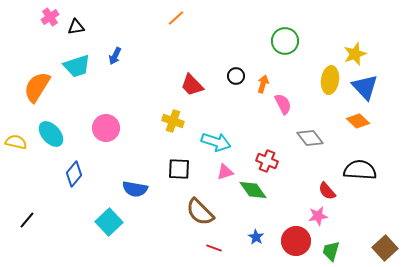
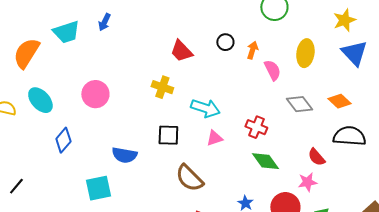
yellow ellipse: (330, 80) -> (305, 53), moved
orange diamond: (358, 121) -> (339, 101), moved
green diamond: (253, 190) -> (265, 161), moved
cyan square: (109, 222) -> (98, 188), turned 32

